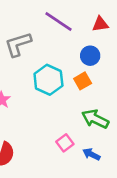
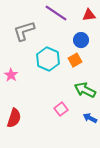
blue arrow: (91, 154) -> (90, 118), moved

